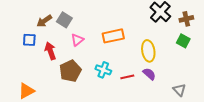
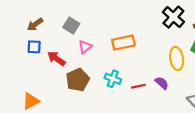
brown arrow: (44, 21) -> (35, 24), moved
red arrow: (50, 51) -> (56, 59), turned -36
yellow ellipse: (148, 51) -> (177, 59), moved

